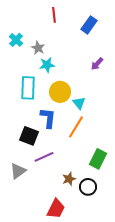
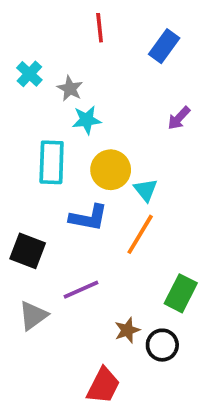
blue L-shape: (48, 118) -> (88, 218), turned 95
black square: (29, 136) -> (28, 251), moved

